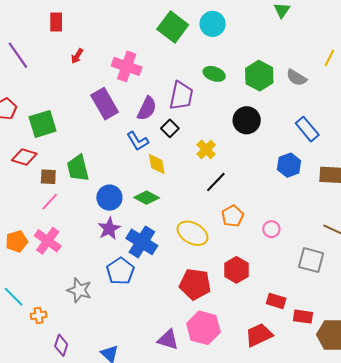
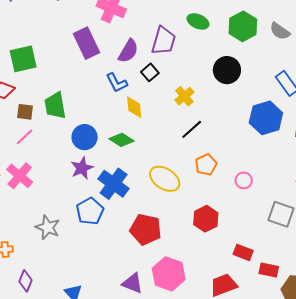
blue hexagon: (289, 165) -> (266, 118), size x1.4
red pentagon: (195, 284) -> (146, 229), moved

